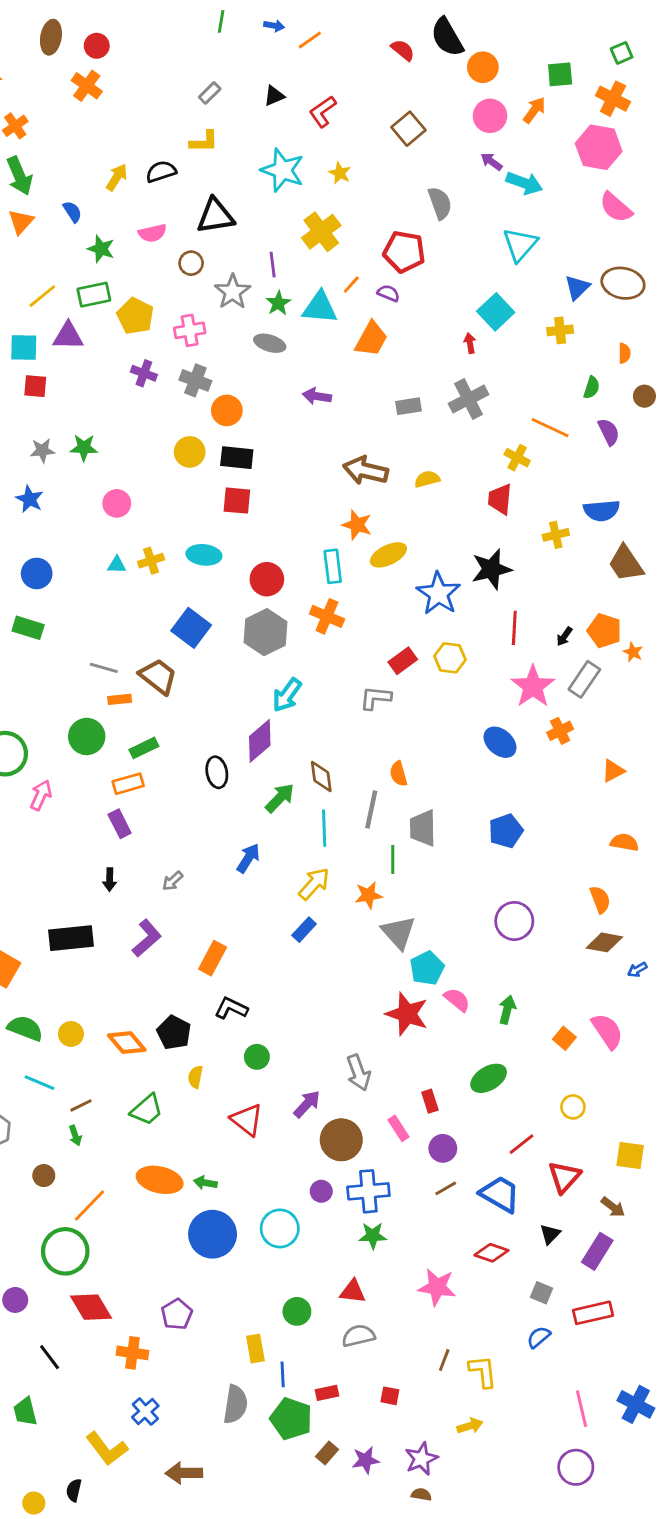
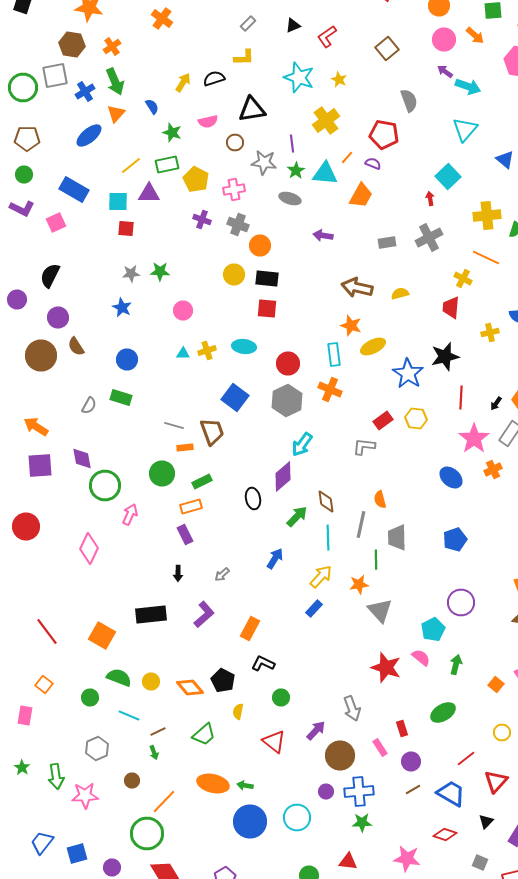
orange arrow: (534, 110) -> (475, 36), turned 96
blue triangle: (577, 287) -> (505, 160), turned -36
gray star: (233, 292) -> (264, 162), turned -30
yellow cross: (560, 330) -> (487, 216), moved, size x1.5
brown trapezoid: (158, 676) -> (212, 432), turned 32
cyan pentagon: (427, 968) -> (433, 630), moved

